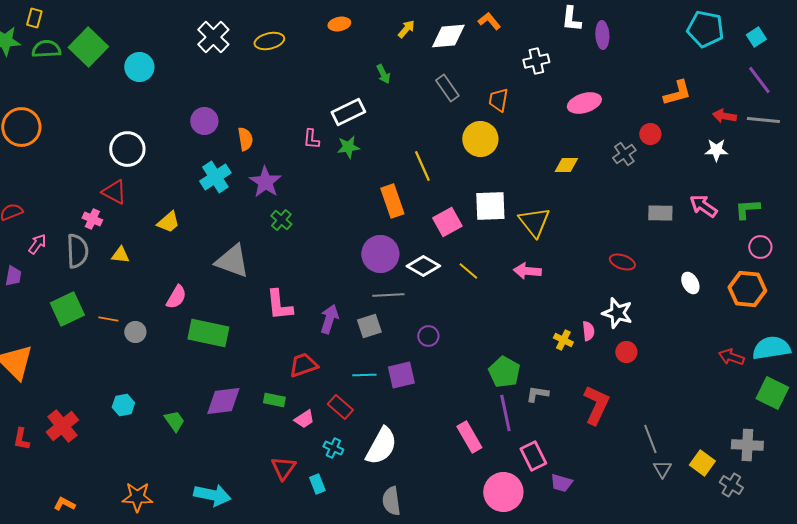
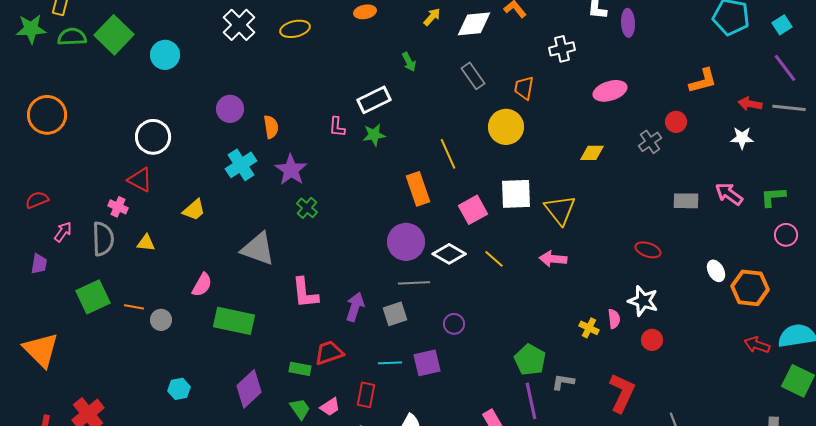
orange hexagon: (747, 289) -> (750, 288), moved
green rectangle: (274, 400) -> (300, 369), moved
purple diamond: (223, 401) -> (249, 389), turned -36
cyan hexagon: (123, 405) -> (179, 389), moved
red rectangle: (340, 407) -> (366, 395), turned 60
green trapezoid: (174, 421) -> (300, 409), moved

